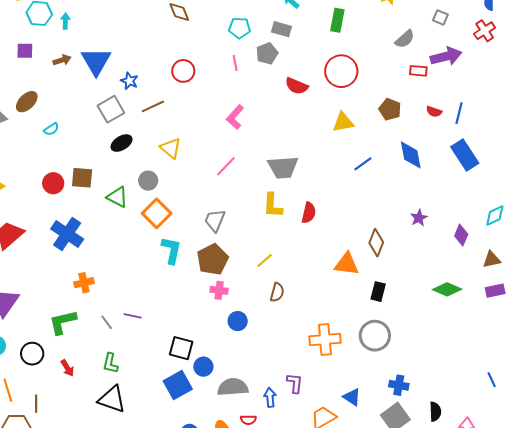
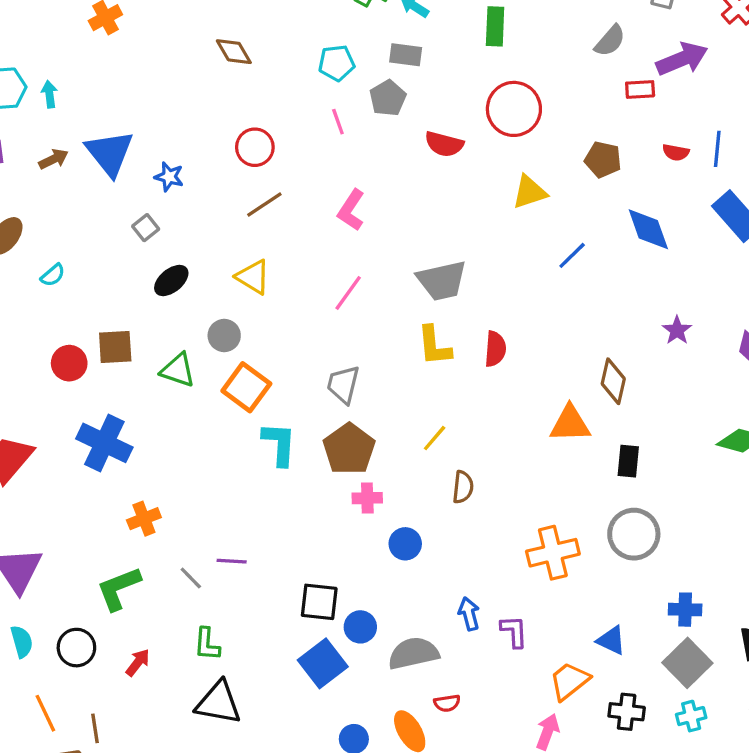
brown line: (153, 106) -> (264, 204), moved
gray square: (111, 109) -> (146, 228), size x0.6
red arrow: (67, 368) -> (138, 662), turned -102
blue arrow: (270, 397) -> (469, 614), moved

